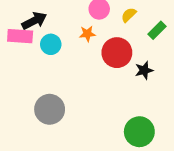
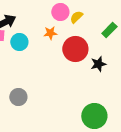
yellow semicircle: (129, 15) -> (76, 17), moved
gray circle: (50, 109) -> (18, 97), size x0.7

